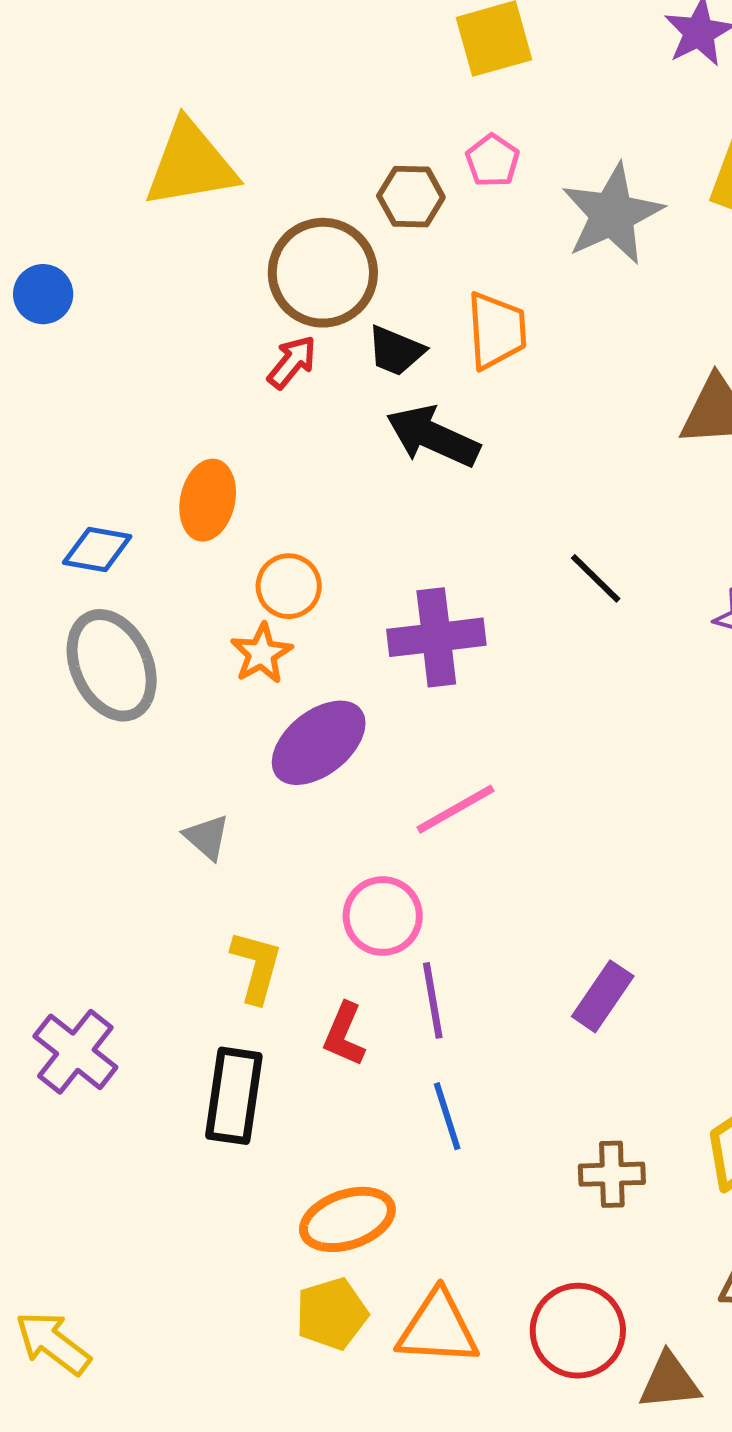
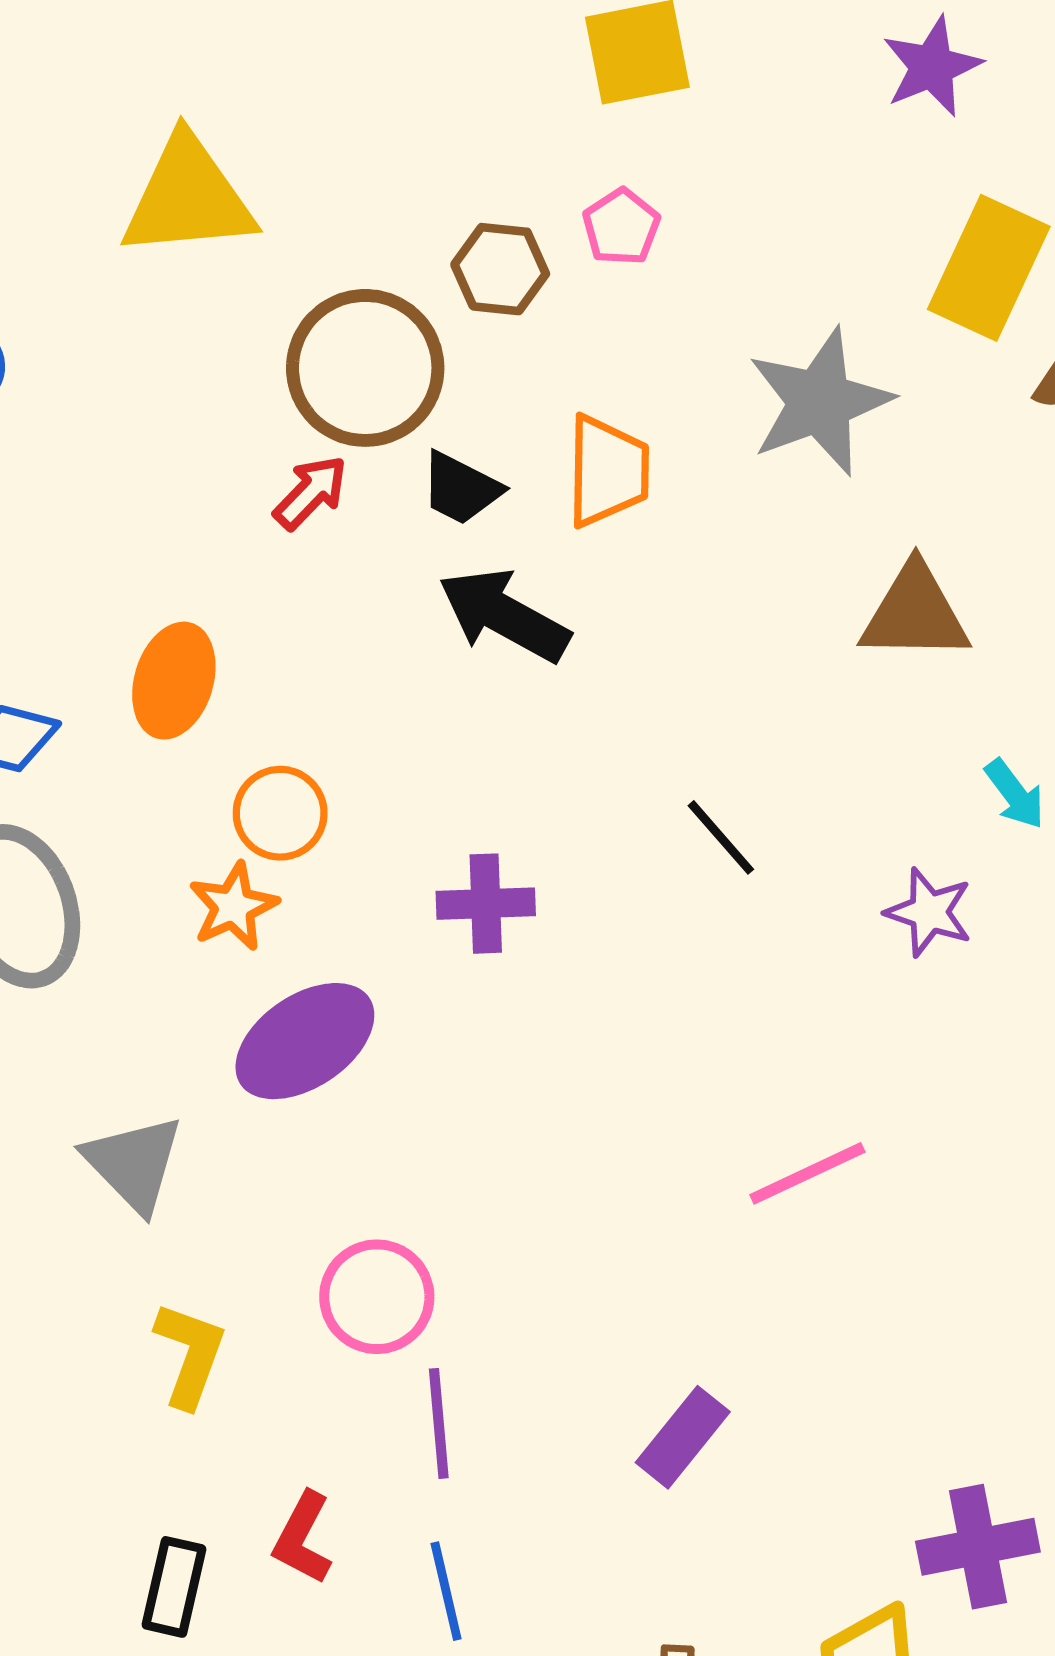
gray star: (612, 214) -> (820, 402), moved
purple cross: (436, 637) -> (486, 904), size x0.7
pink line: (455, 809) -> (807, 1173), moved
gray triangle: (207, 837) -> (134, 1163), size x1.5
red L-shape: (344, 1034) -> (303, 1538), moved
black rectangle: (234, 1096) -> (174, 1587), moved, size x0.7

